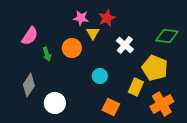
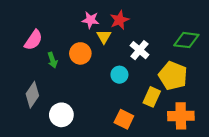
cyan circle: (100, 76) -> (119, 75), moved
orange cross: (162, 104) -> (181, 116), turned 30

